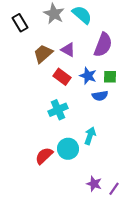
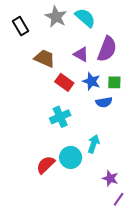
purple triangle: (68, 50) -> (81, 54), moved
brown trapezoid: (43, 54) -> (45, 58), turned 65
purple star: (94, 184) -> (110, 178), moved

